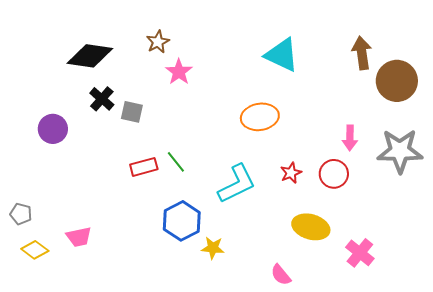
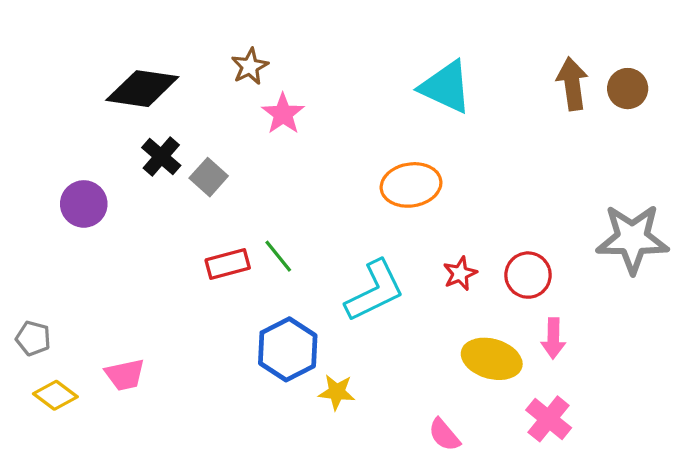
brown circle: (397, 81) -> (628, 89), moved, size x0.6
gray square: (132, 112) -> (209, 177), turned 30
pink arrow: (350, 138) -> (553, 338), moved
pink cross: (360, 253) -> (549, 419), moved

